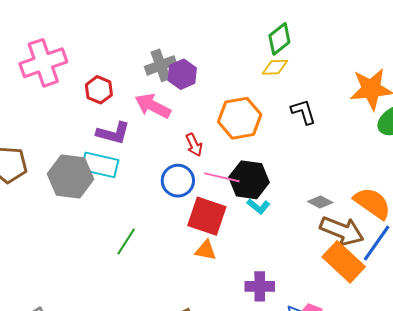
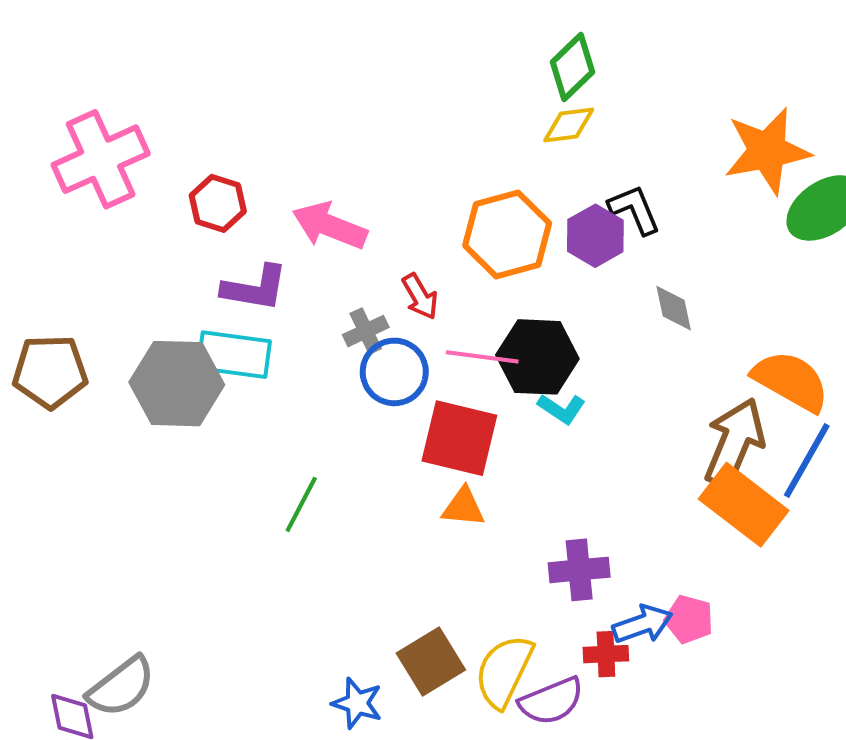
gray cross: (161, 65) -> (366, 331), moved, size x0.7
purple hexagon: (182, 74) -> (595, 236), moved
gray diamond: (320, 202) -> (674, 308), moved, turned 55
brown arrow: (342, 231) -> (734, 443), turned -84

